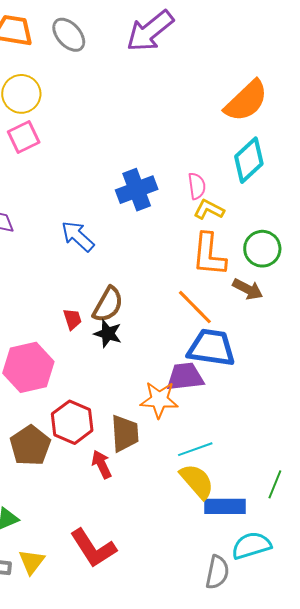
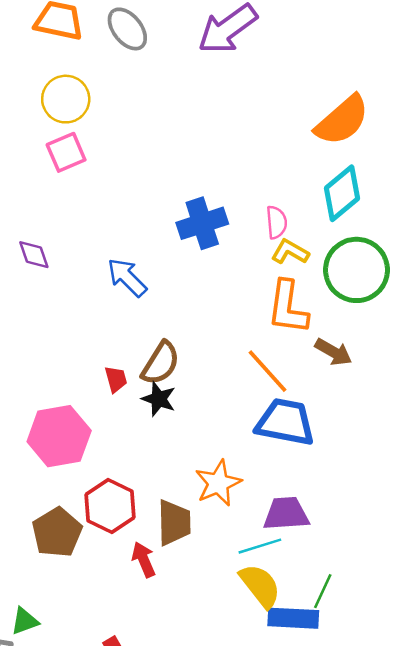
green circle: (262, 249) -> (356, 270), moved, size x1.4
purple trapezoid: (185, 377) -> (286, 514), moved
orange star: (159, 400) -> (218, 483), turned -30
green line: (275, 484) -> (323, 591), moved

